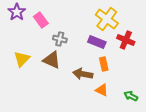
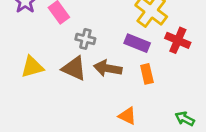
yellow triangle: (22, 59) -> (32, 67), turned 30
brown arrow: (83, 74) -> (108, 68), moved
orange triangle: (102, 90) -> (127, 116), moved

